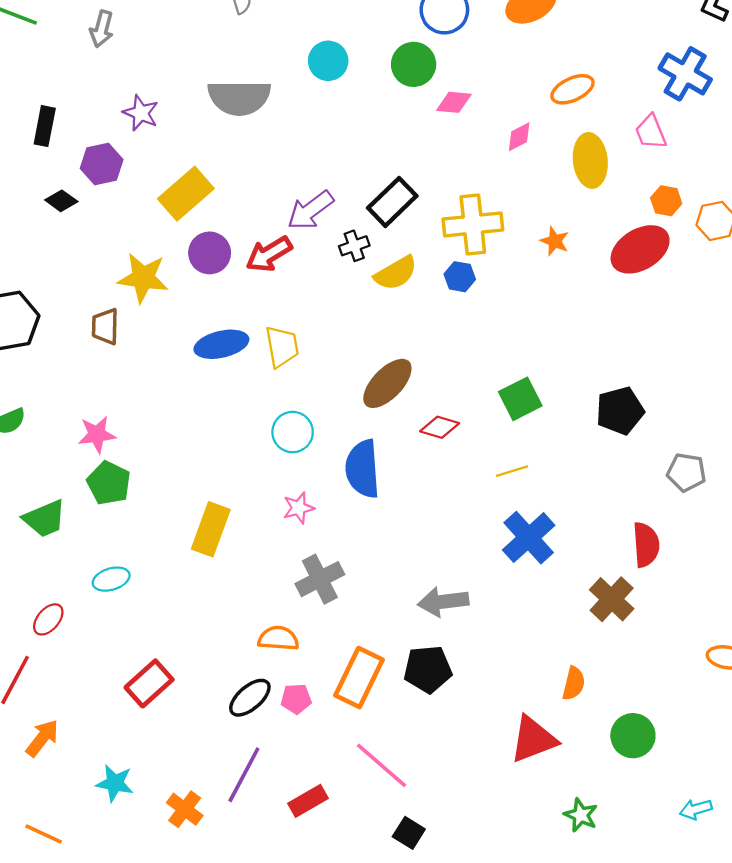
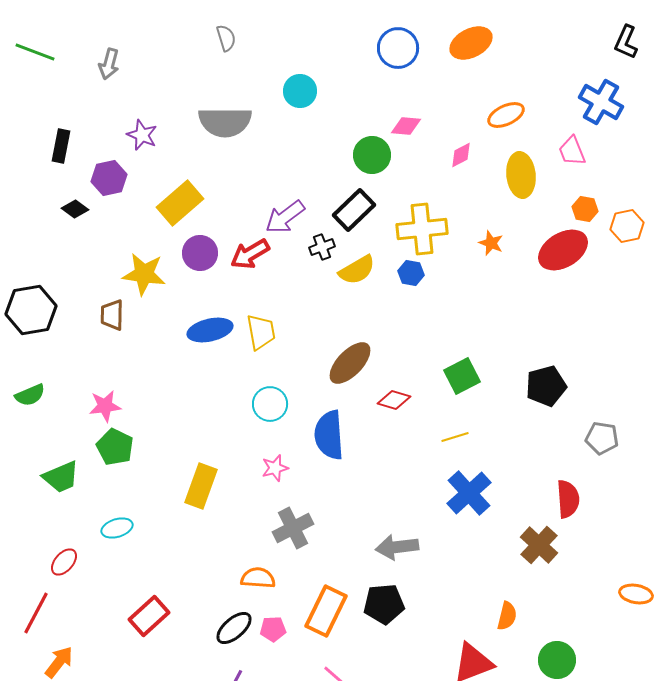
green circle: (414, 64) -> (372, 155), moved

